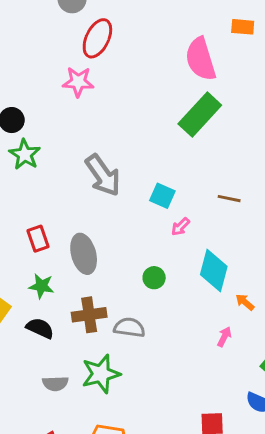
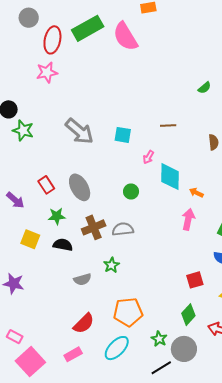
green rectangle: (200, 115) -> (88, 28), moved, turned 32
pink arrow: (180, 227) -> (148, 157), moved
pink arrow: (224, 337) -> (188, 219), size x1.5
green star: (101, 374) -> (111, 265), size x0.6

